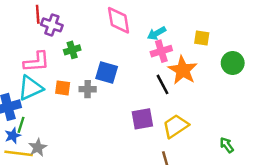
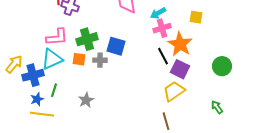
green cross: (72, 50) -> (87, 39), moved, size x1.5
green circle: (233, 63) -> (222, 66), moved
purple square: (142, 119) -> (180, 69), moved, turned 36
green line: (21, 125) -> (54, 90), moved
gray star: (38, 147) -> (86, 100), moved

